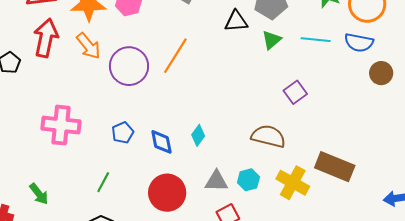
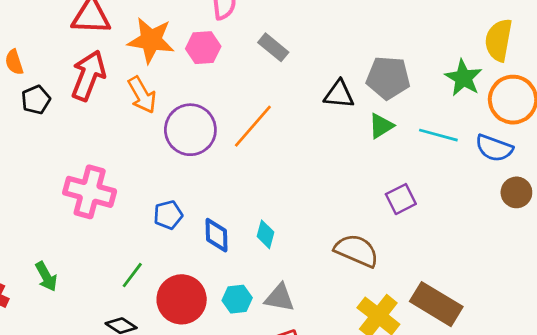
cyan diamond: (198, 135) -> (265, 234), turned -30
cyan hexagon: (248, 180) -> (237, 299), moved
red circle: (167, 193) -> (182, 299), moved

